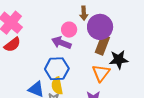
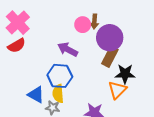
pink circle: (69, 30) -> (83, 25), moved
orange triangle: (101, 73) -> (117, 90), moved

